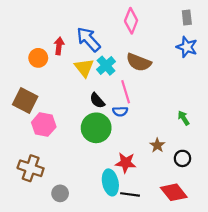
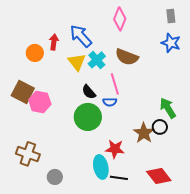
green arrow: (184, 118) -> (168, 108), size x1.5
pink hexagon: (44, 125) -> (40, 102), moved
brown star: (157, 145) -> (144, 133), size x1.5
black circle: (182, 158) -> (160, 127), moved

